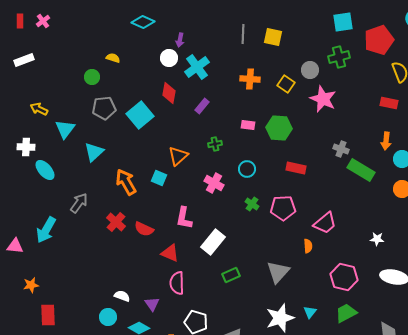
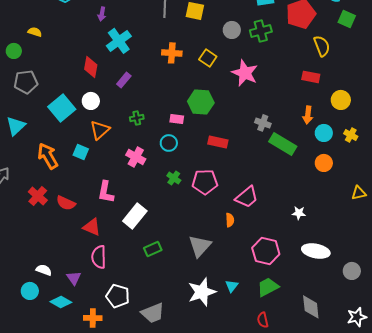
white circle: (169, 58) -> (91, 101), moved
gray circle: (310, 70) -> (232, 30), moved
cyan square: (140, 115) -> (62, 108), moved
pink rectangle: (248, 125) -> (177, 119), moved

